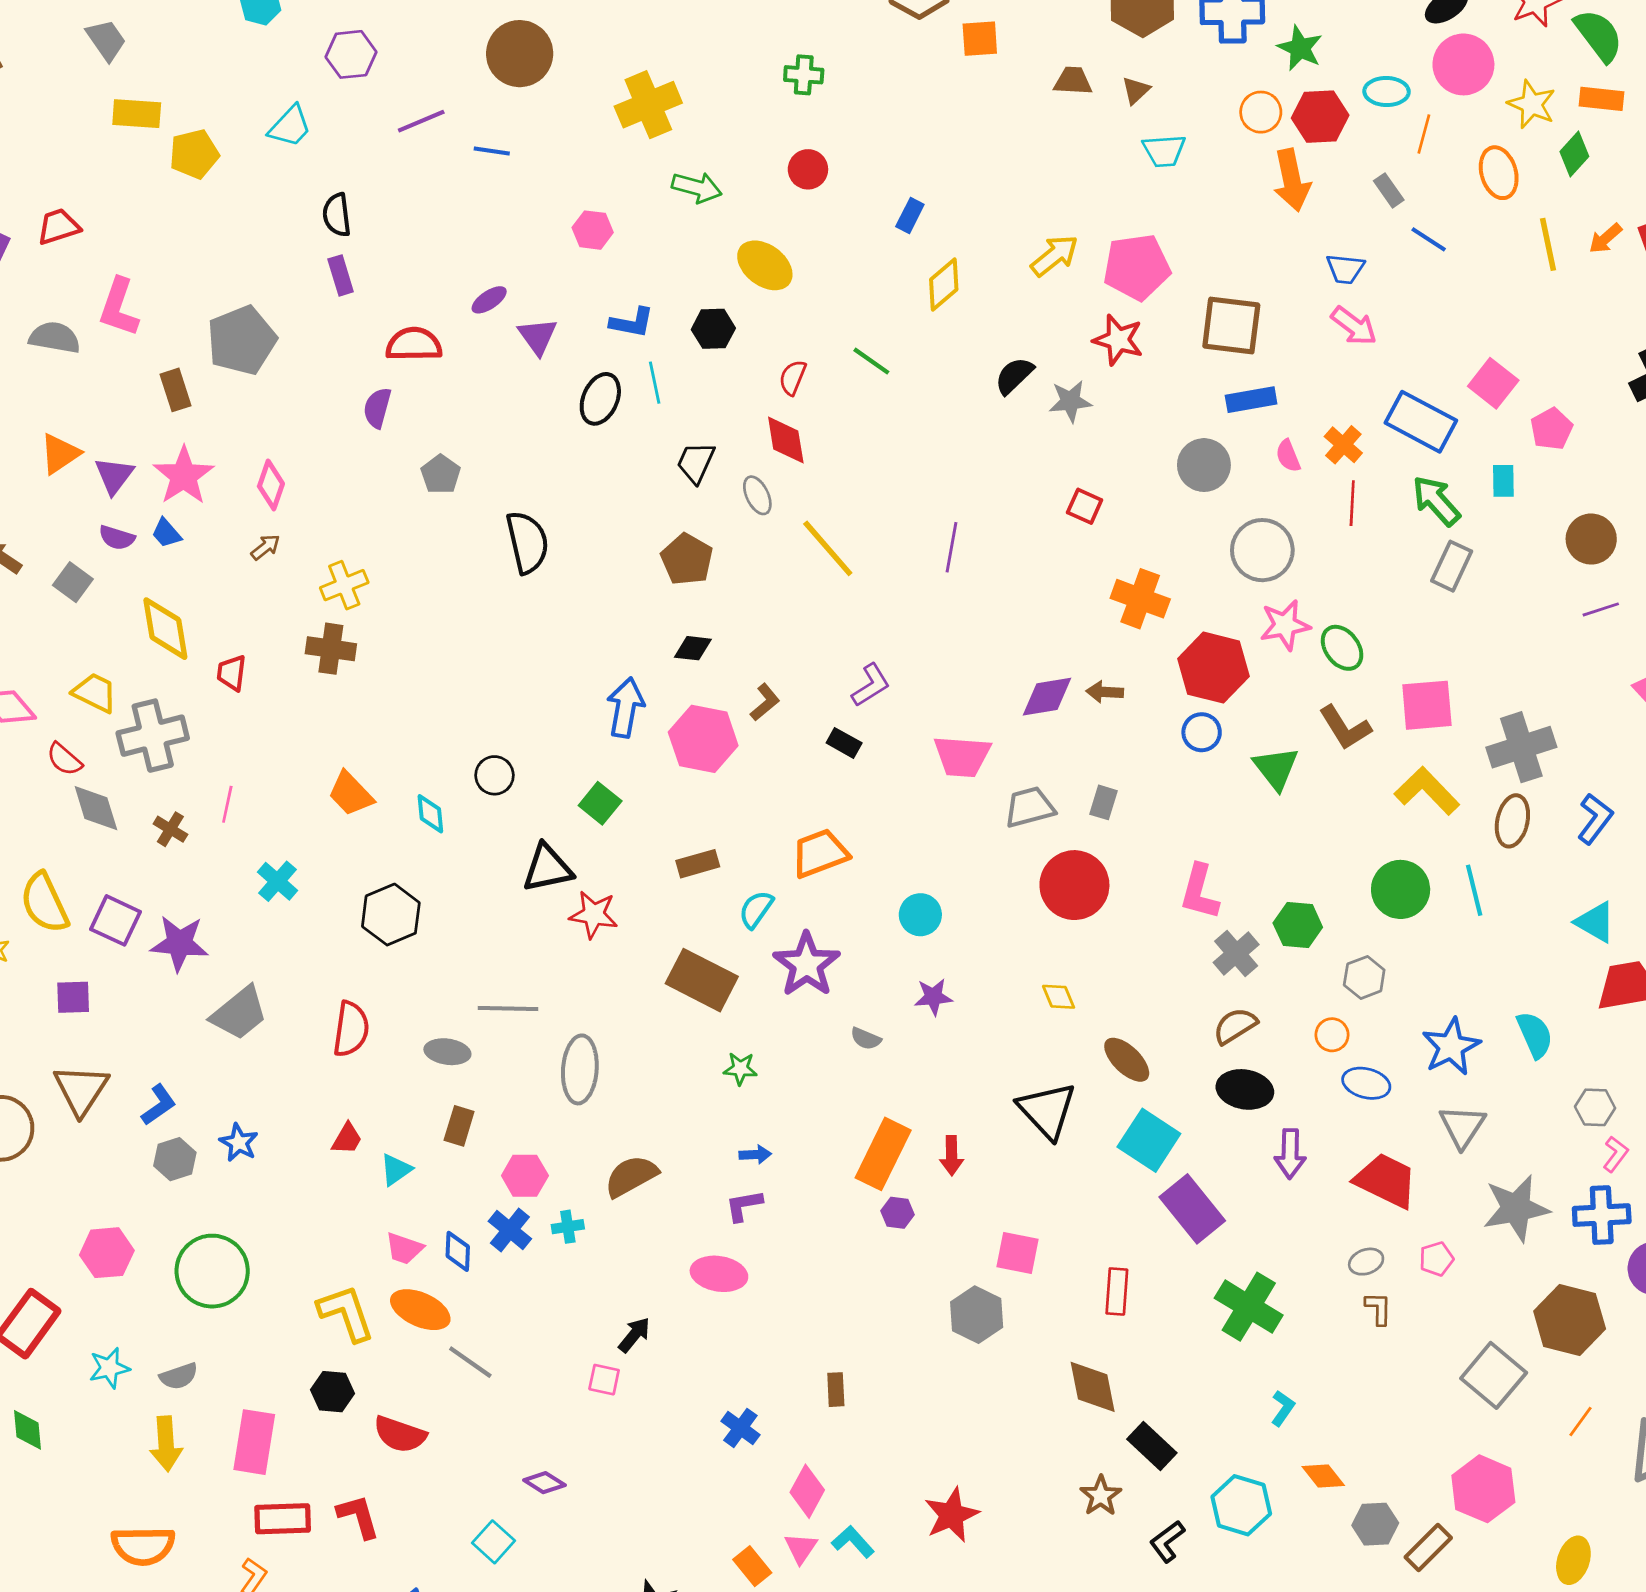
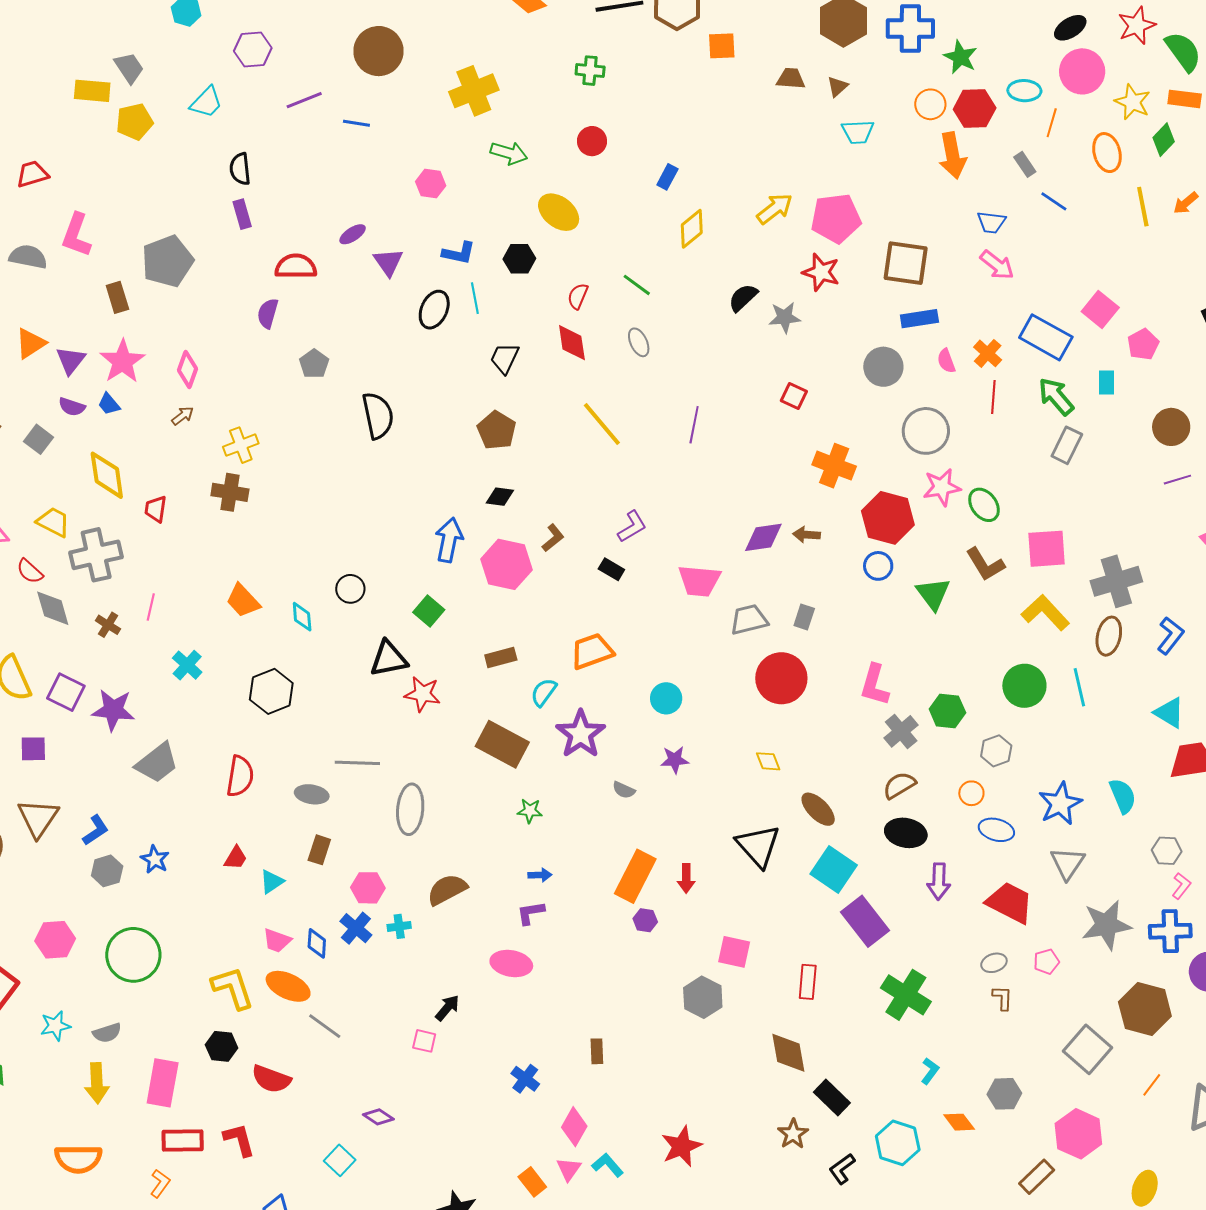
gray trapezoid: (106, 40) -> (129, 68), moved
gray ellipse: (757, 495) -> (639, 342), moved
gray hexagon: (1375, 1524) -> (1004, 1094), moved

